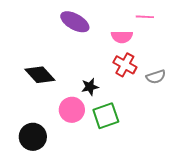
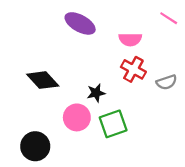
pink line: (145, 17) -> (169, 18), moved, turned 30

